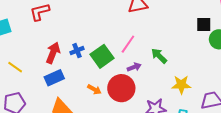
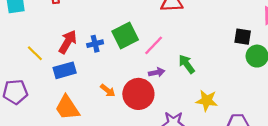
green square: (102, 56) -> (125, 35), moved
yellow line: (15, 67) -> (35, 53), moved

